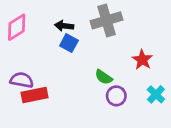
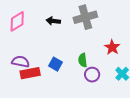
blue square: (69, 43) -> (55, 64), moved
green semicircle: (104, 77) -> (83, 60), turned 48

